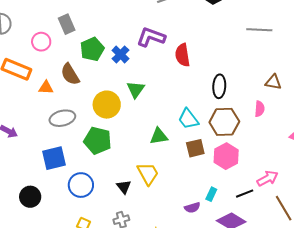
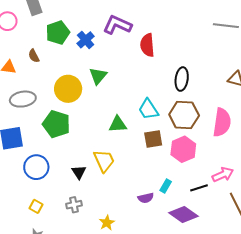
brown semicircle: (70, 74) -> (34, 56), size x0.6
pink semicircle: (260, 109) -> (222, 122), moved, size x1.8

